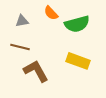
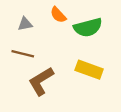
brown L-shape: (36, 71) -> (41, 81), turned -92

